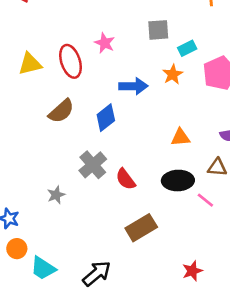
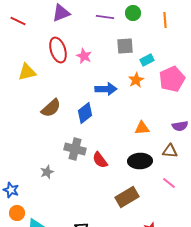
red ellipse: (71, 61) -> (58, 50), moved
gray cross: (93, 165) -> (75, 149), turned -35
pink line: (205, 200) -> (169, 183), moved
brown rectangle: (141, 228) -> (127, 197), moved

